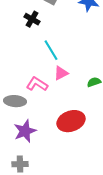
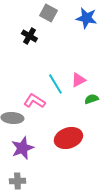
cyan line: (51, 50) -> (55, 84), moved
pink triangle: (61, 73) -> (78, 80), moved

